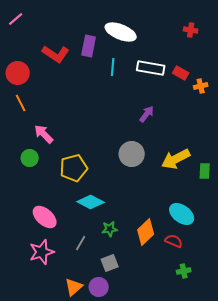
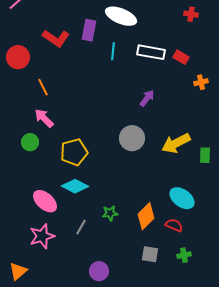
orange cross: (201, 86) -> (201, 82), moved
orange line: (21, 103) -> (43, 87), moved
cyan diamond: (91, 202) -> (75, 186), moved
gray square: (110, 263) -> (150, 254), moved, turned 30
orange triangle: (74, 287) -> (18, 271), moved

